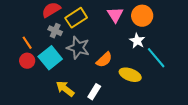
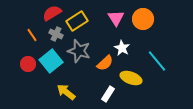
white star: (137, 41) -> (122, 48), moved
orange line: (27, 43) -> (32, 35), moved
white rectangle: (94, 92) -> (108, 94), moved

